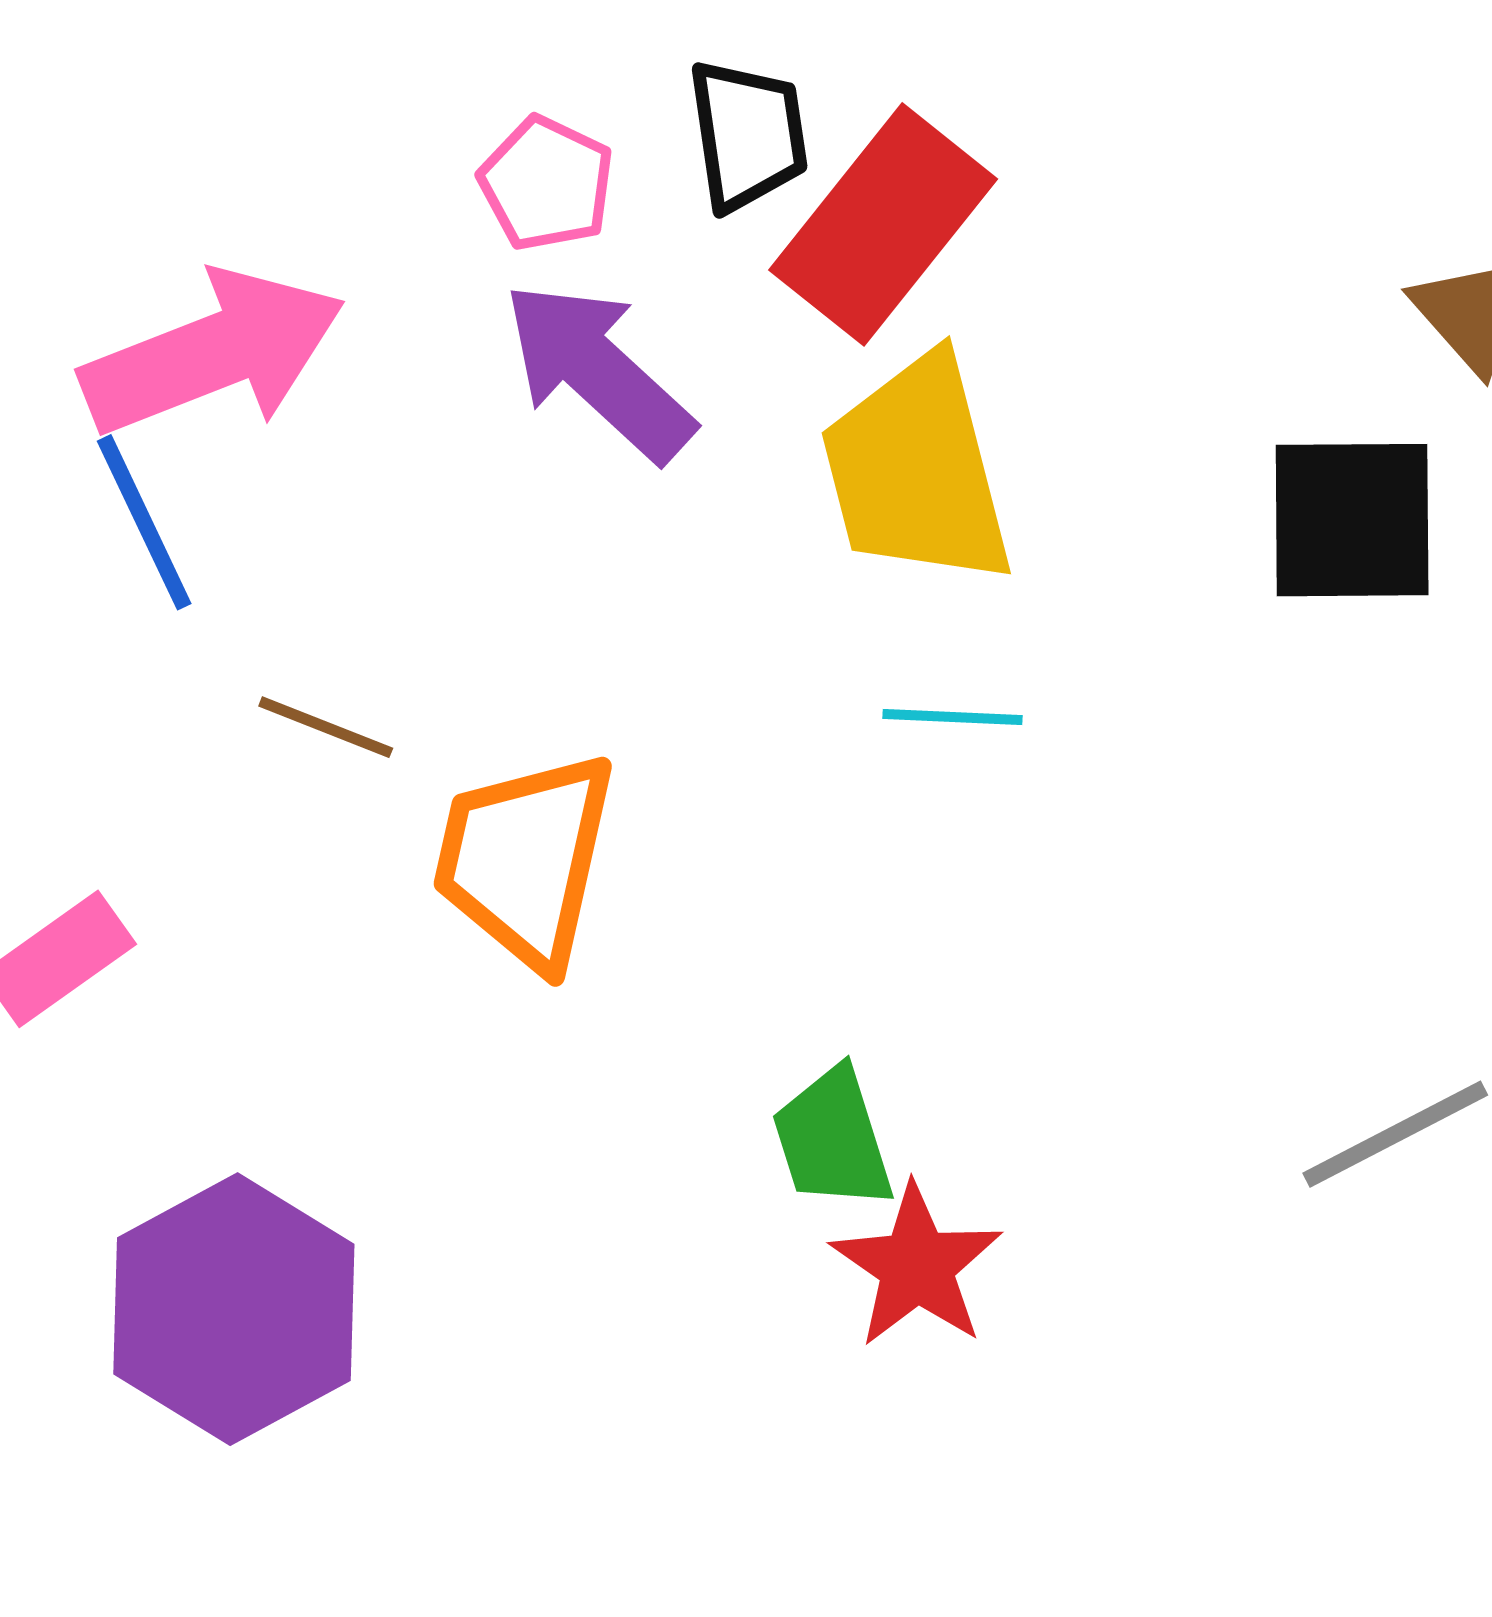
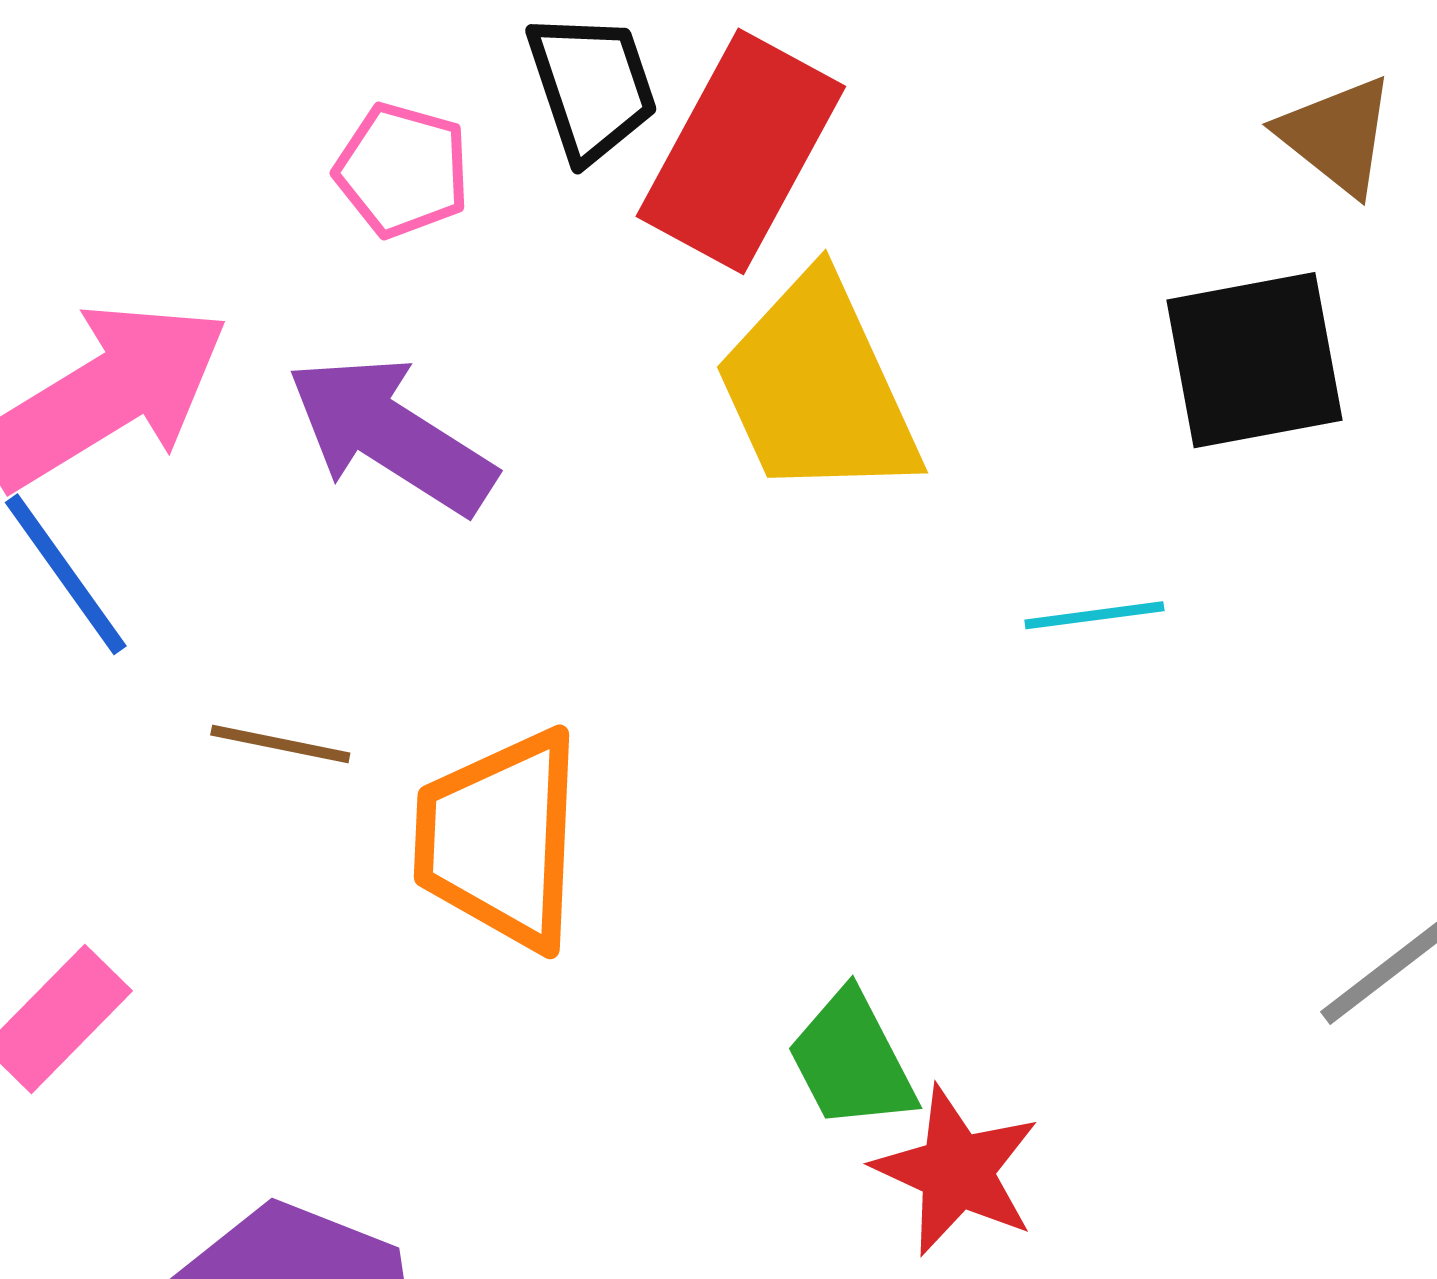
purple arrow: (598, 371) -> (391, 435), moved
cyan line: (953, 717) -> (1094, 615), moved

